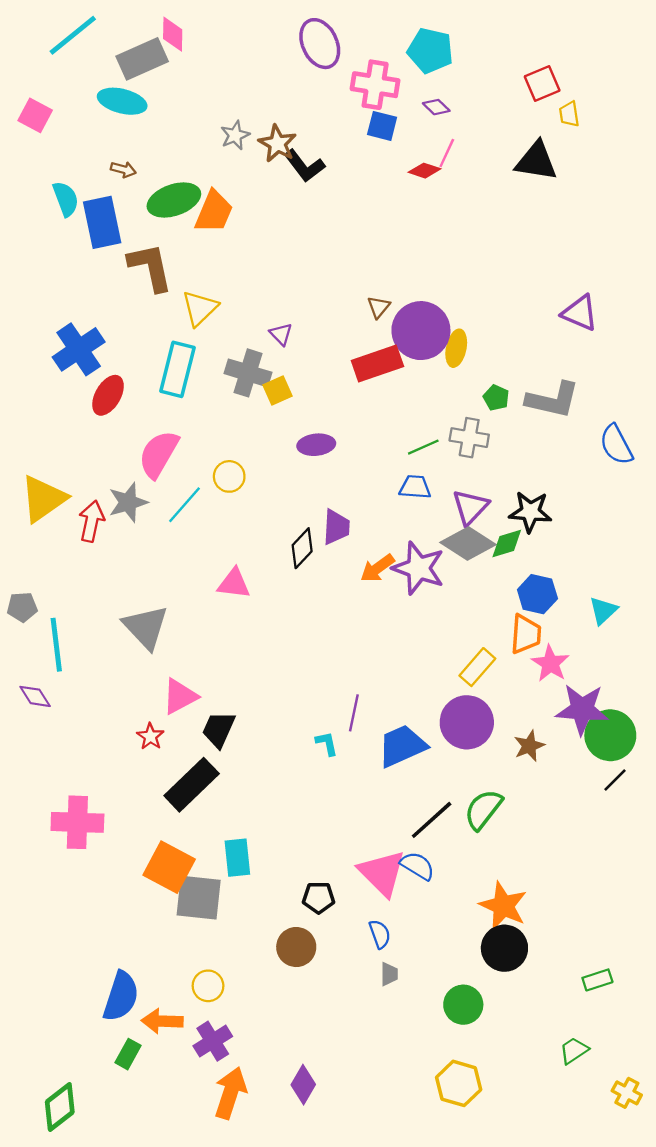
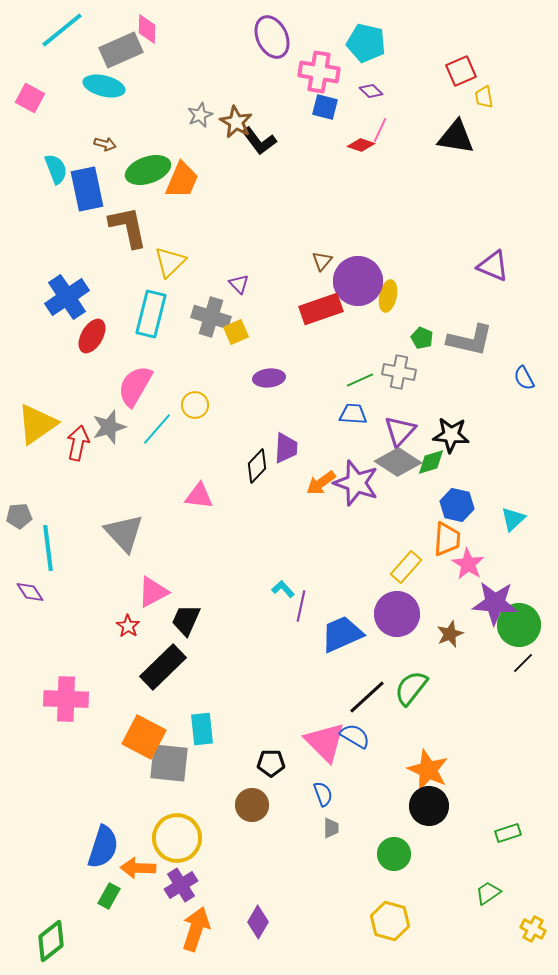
blue semicircle: (616, 445) -> (524, 378), size x0.7
cyan L-shape: (327, 743) -> (283, 589), moved, turned -30
yellow circle: (208, 986) -> (177, 838), size x1.8

